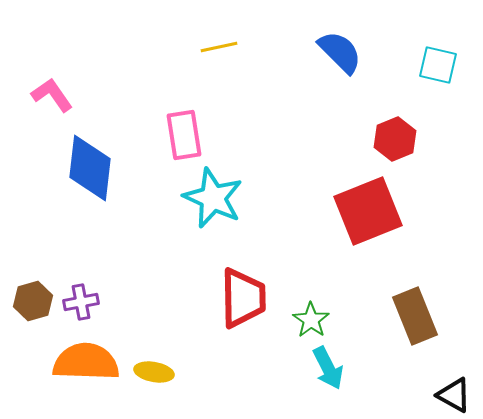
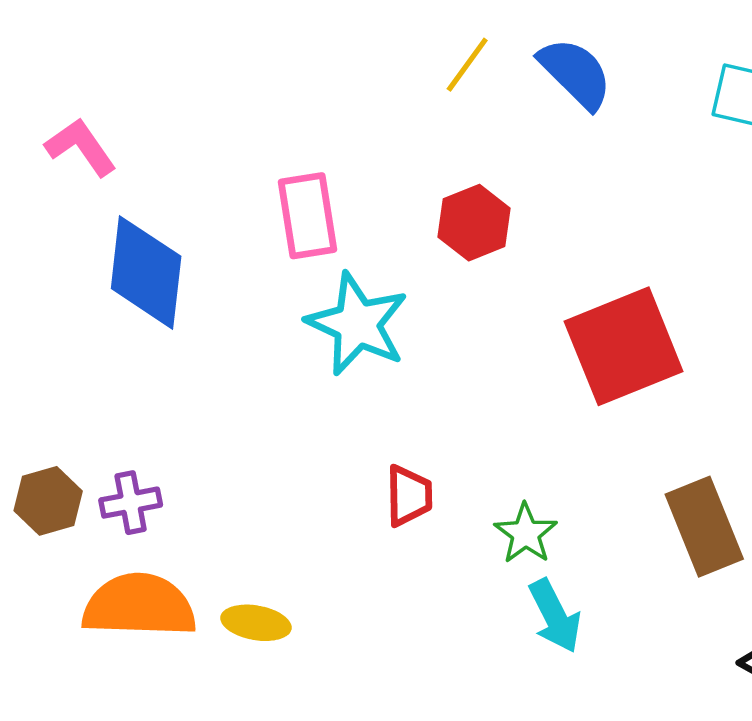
yellow line: (219, 47) -> (467, 65), moved, turned -42
red hexagon: (395, 139) -> (474, 223), moved
red trapezoid: (243, 298) -> (409, 496), size x0.6

